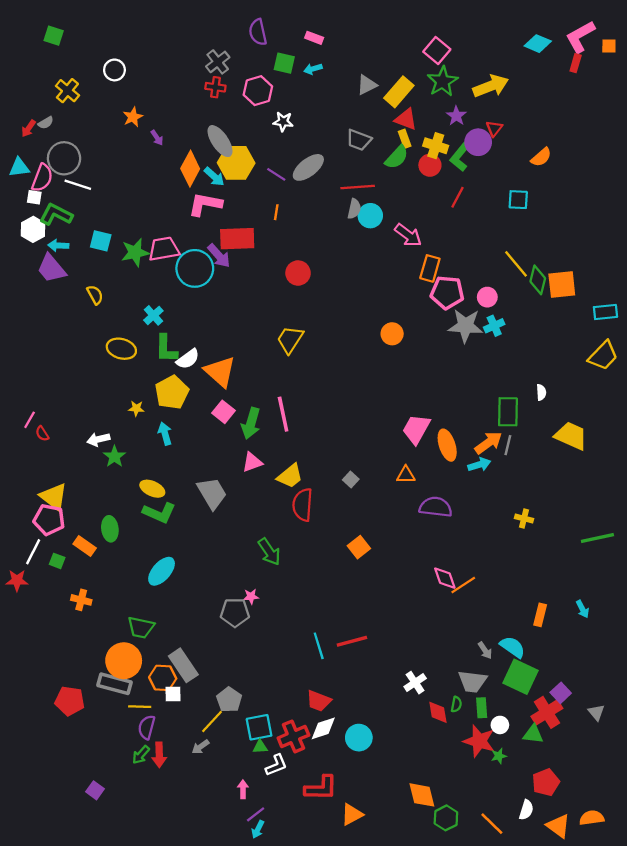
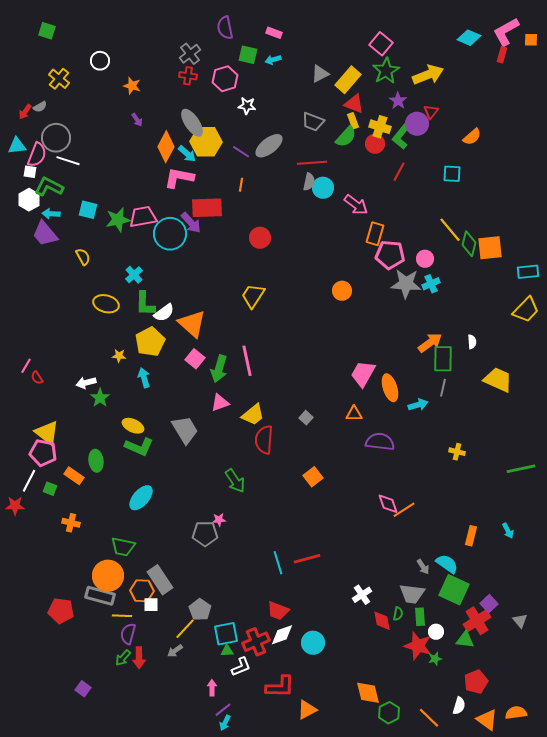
orange star: (133, 117) -> (132, 86), moved, turned -30
orange arrow: (488, 443) -> (430, 343), moved

